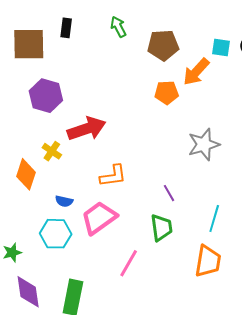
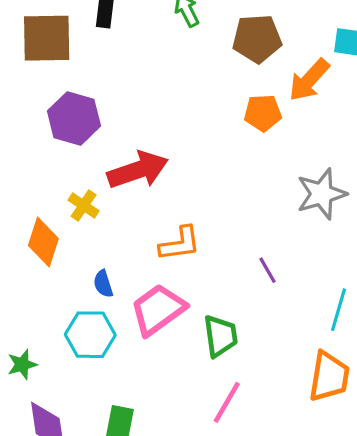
blue semicircle: (64, 201) -> (103, 284), turned 60
green trapezoid: (161, 228) -> (220, 336), moved
pink line: (129, 263) -> (227, 402), moved

